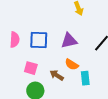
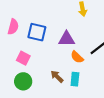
orange semicircle: (72, 65) -> (77, 57), moved
brown arrow: (57, 75) -> (57, 76), moved

